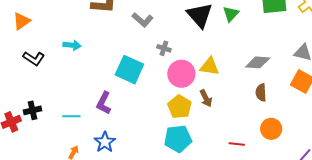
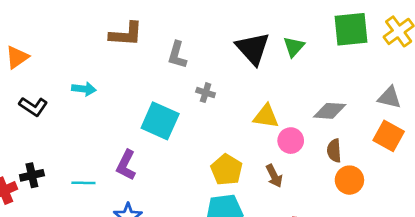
gray L-shape: (143, 20) -> (177, 55), turned 65
pink circle: (181, 74) -> (291, 141), moved, size x0.7
brown arrow: (206, 98) -> (274, 176), moved
orange circle: (271, 129) -> (349, 180), moved

